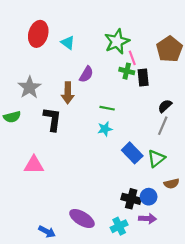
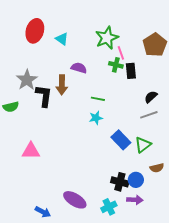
purple semicircle: (86, 74) -> (79, 68), turned -105
black L-shape: (52, 119) -> (44, 96), moved
gray line: (163, 126) -> (149, 115), turned 48

